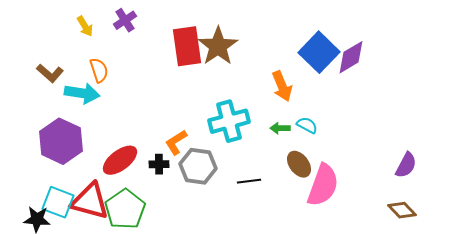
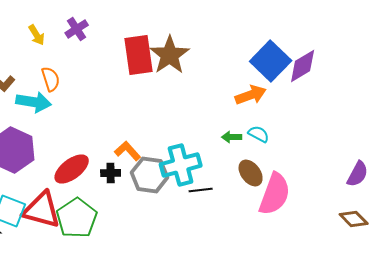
orange arrow: (282, 86) -> (251, 95), moved, turned -88
cyan cross: (229, 121) -> (181, 165), moved
orange L-shape: (176, 142) -> (128, 151), turned 80

